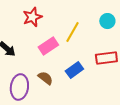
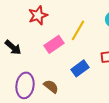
brown semicircle: (45, 78) -> (51, 86), moved

